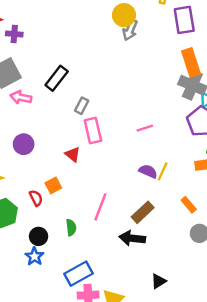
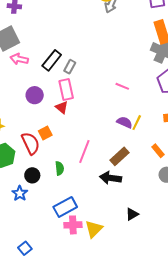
black rectangle: (57, 78) -> (52, 60), moved
pink line: (145, 128) -> (122, 86), turned 40
pink rectangle: (93, 131) -> (66, 90), moved
purple circle: (24, 144) -> (35, 95), moved
red semicircle: (36, 198) -> (31, 143), size x1.6
blue star: (34, 256) -> (20, 193), moved

